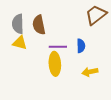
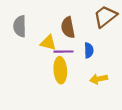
brown semicircle: (39, 25) -> (68, 27), moved
yellow triangle: (20, 43) -> (48, 43), moved

